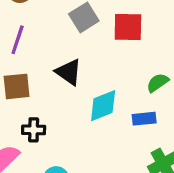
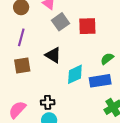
blue rectangle: (144, 119) -> (100, 81), size x1.5
black cross: (34, 130) -> (48, 102), moved

